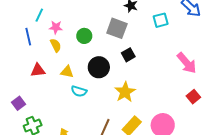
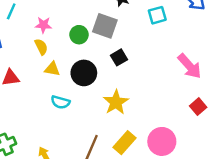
pink star: (56, 27) -> (43, 25), moved
green circle: (84, 36) -> (79, 35), moved
yellow semicircle: (56, 45) -> (41, 47), moved
yellow triangle: (67, 72) -> (52, 69), moved

